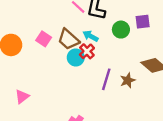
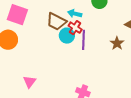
pink square: (44, 39) -> (17, 15), moved, size x1.5
purple line: (106, 79) -> (83, 40), moved

